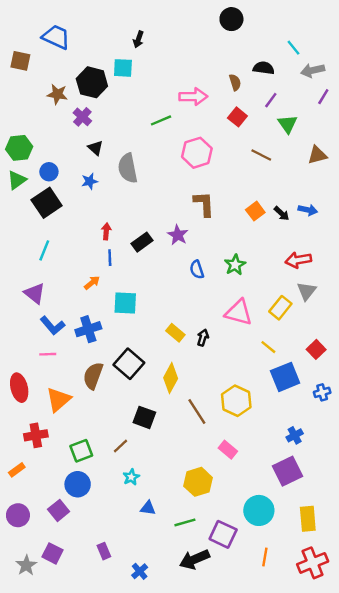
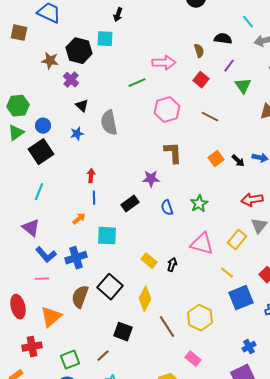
brown line: (261, 155) -> (210, 117), moved
purple star: (178, 235) -> (151, 179), turned -30
black rectangle: (142, 242) -> (130, 204), moved

